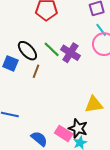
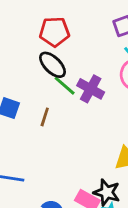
black ellipse: (27, 51) -> (52, 65), moved

